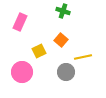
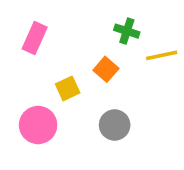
green cross: (63, 11) -> (127, 31), moved
yellow line: (83, 57) -> (162, 55), moved

